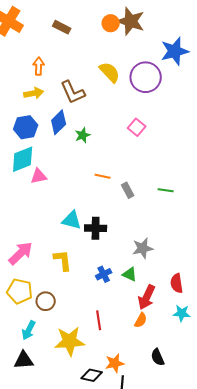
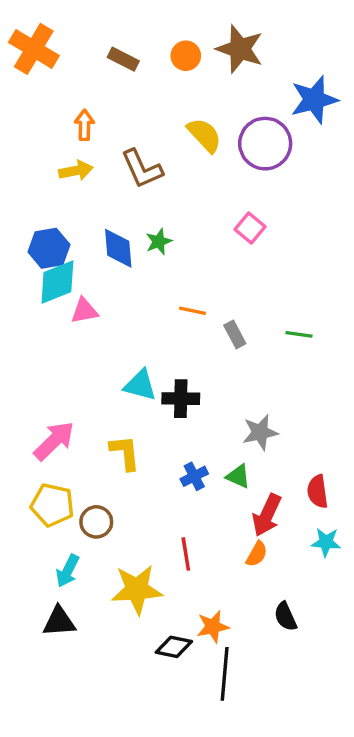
orange circle: (111, 23) -> (186, 56), moved
blue diamond: (59, 122) -> (118, 248), moved, turned -50
blue hexagon: (26, 127) -> (49, 248), moved

